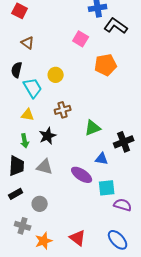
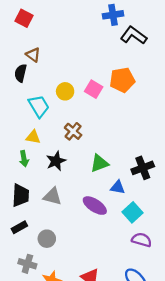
pink square: (81, 39) -> (94, 89), moved
black semicircle: (17, 70) -> (21, 73), moved
brown cross: (63, 110) -> (73, 131), turned -35
green triangle: (93, 128) -> (99, 163), moved
green arrow: (25, 141) -> (24, 159), moved
cyan square: (107, 188) -> (132, 212), moved, turned -36

